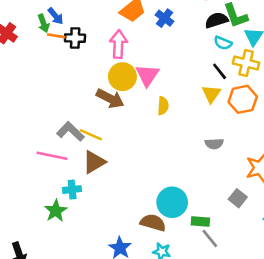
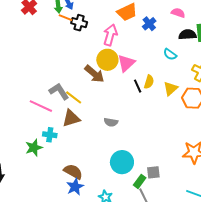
cyan semicircle: (223, 43) -> (170, 54), moved
black line: (220, 71) -> (138, 86), moved
yellow semicircle: (163, 106) -> (149, 82), moved
gray semicircle: (214, 144) -> (111, 122), moved
gray square: (238, 198) -> (153, 172), moved, turned 32
green rectangle: (200, 221) -> (140, 181), turned -72
brown semicircle: (153, 223) -> (73, 172), moved

